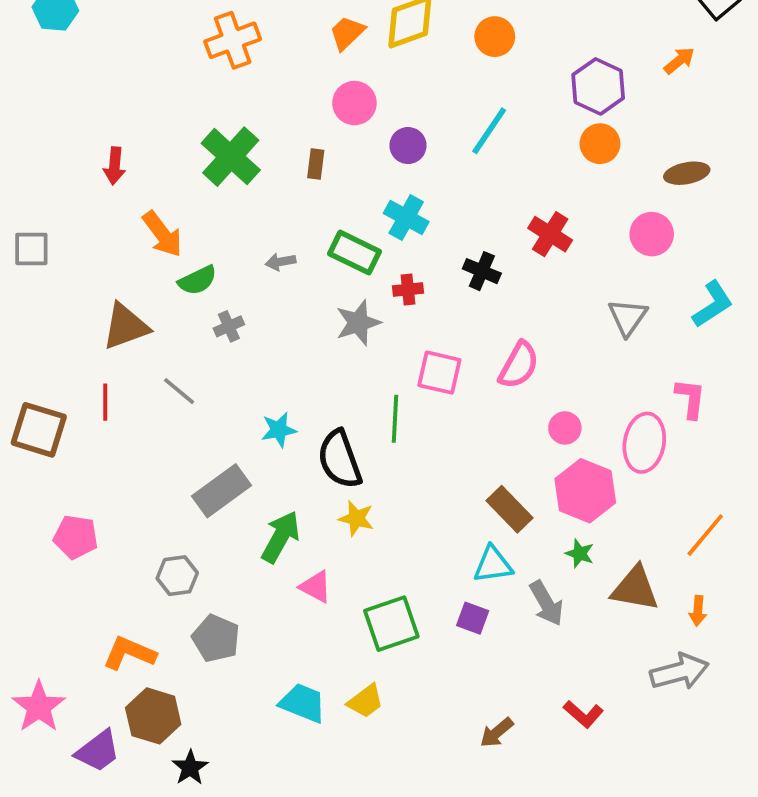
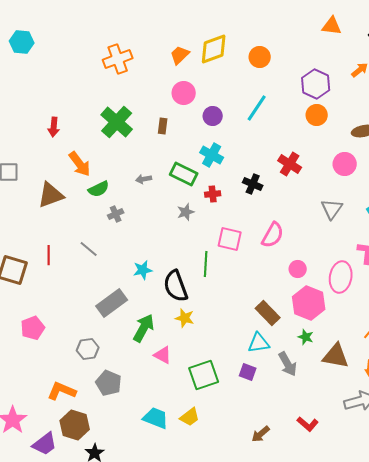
gray star: (358, 323) -> (186, 212), size x0.7
brown triangle: (126, 326) -> (51, 195), moved
pink pentagon: (76, 537) -> (33, 328), turned -30

